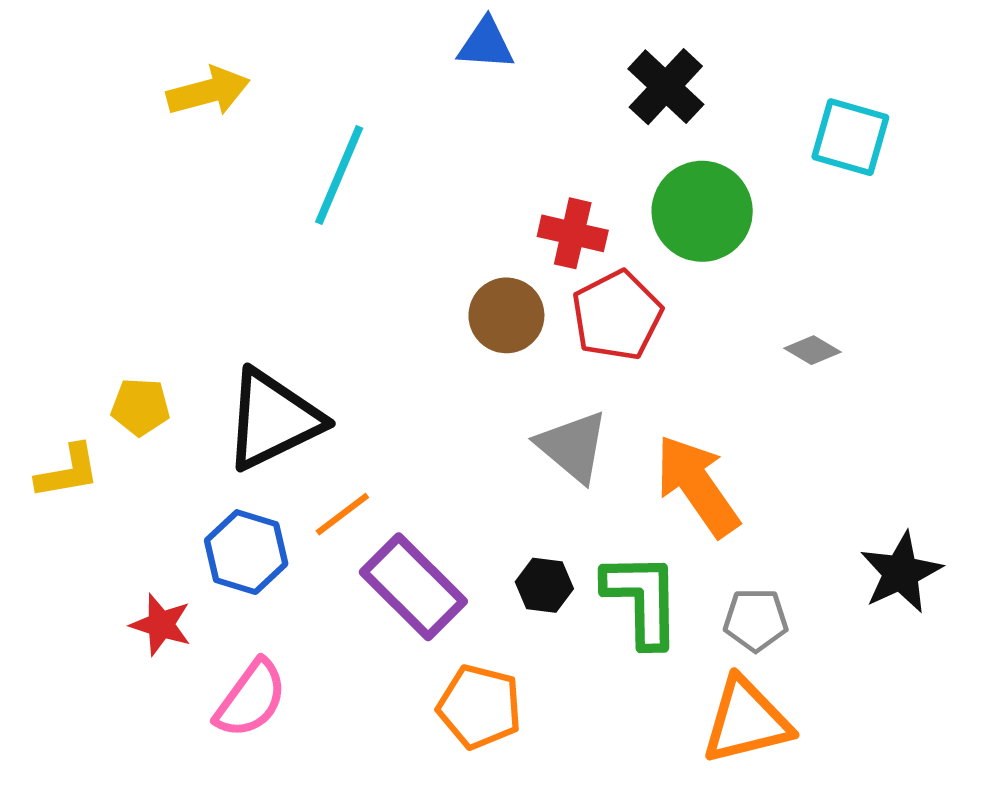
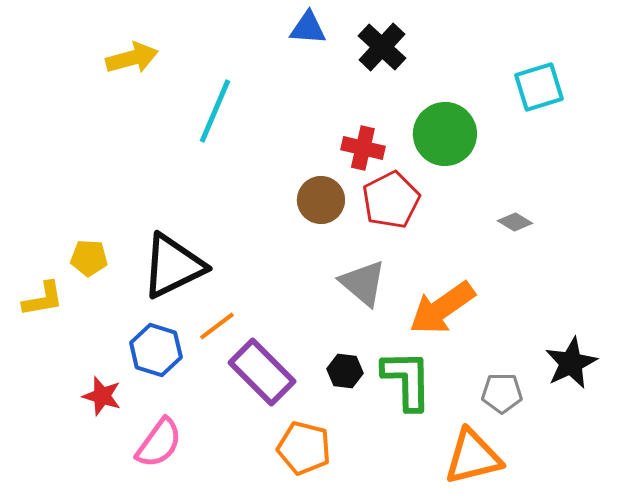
black cross: (666, 87) -> (382, 47), moved
cyan square: (850, 137) -> (539, 87), turned -33
orange arrow: (697, 486) -> (442, 308), turned -90
gray pentagon: (756, 620) -> (502, 393), moved

